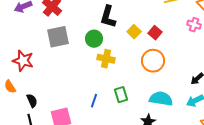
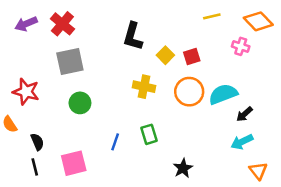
red square: (155, 33) -> (192, 56), turned 32
green circle: (94, 39) -> (80, 103), moved
yellow cross: (106, 59) -> (144, 87), moved
cyan semicircle: (161, 99) -> (223, 94), moved, turned -30

